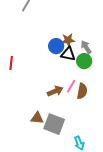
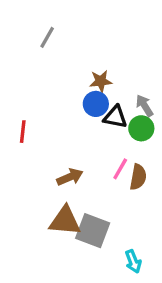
brown star: (68, 40) -> (101, 81), moved
brown arrow: (55, 91) -> (70, 177), moved
brown triangle: (37, 118) -> (65, 221), size x1.5

